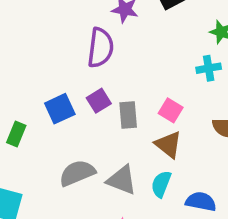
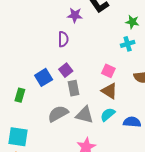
purple semicircle: (101, 48) -> (63, 39), size x0.7
gray rectangle: (128, 115) -> (73, 88), moved
cyan semicircle: (161, 184) -> (108, 114), turned 35

